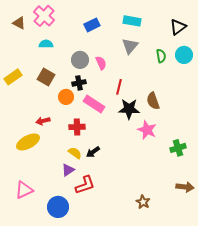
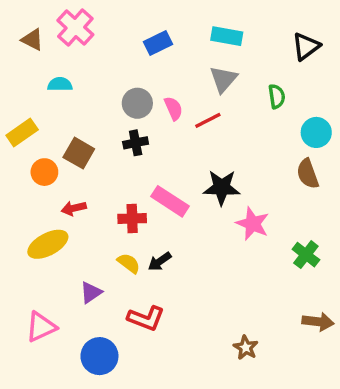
cyan semicircle: (46, 44) -> (60, 84), moved
cyan circle: (184, 55) -> (316, 132), moved
brown square: (46, 77) -> (79, 153), moved
red line: (119, 87) -> (208, 120), moved, turned 49
orange circle: (66, 97) -> (44, 172), moved
brown semicircle: (153, 101) -> (308, 174), moved
pink rectangle: (94, 104) -> (170, 201), moved
green cross: (178, 148) -> (306, 255), turned -35
purple triangle: (68, 170) -> (91, 292), moved
red L-shape: (85, 185) -> (146, 318), turned 40

